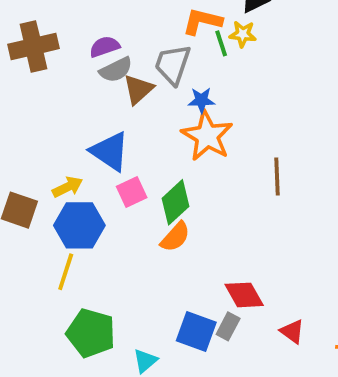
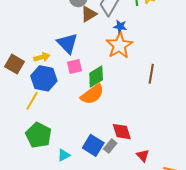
orange semicircle: (175, 237) -> (92, 94), size x1.4

